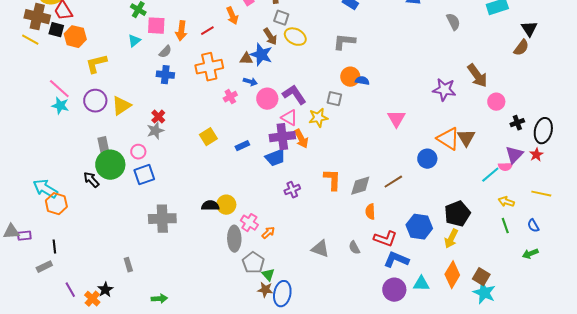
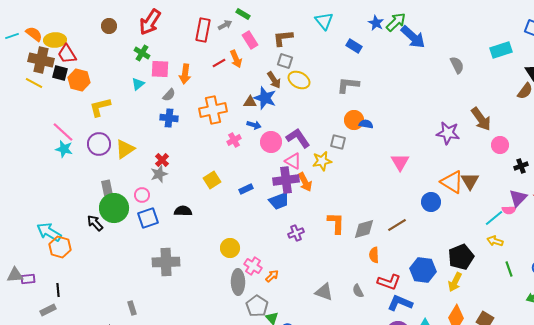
red line: (207, 31) -> (219, 63), moved
yellow arrow: (506, 202) -> (495, 241), moved
black semicircle: (210, 206) -> (183, 211), moved

